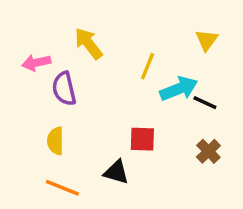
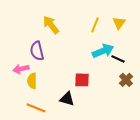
pink arrow: (36, 63) -> (21, 69), moved
yellow line: (148, 66) -> (95, 25), moved
brown cross: (208, 151) -> (126, 80), moved

